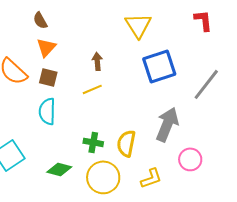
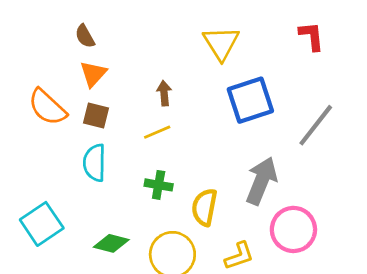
green cross: (93, 142) -> (159, 185), moved
pink circle: (190, 159) -> (293, 229), size x1.4

